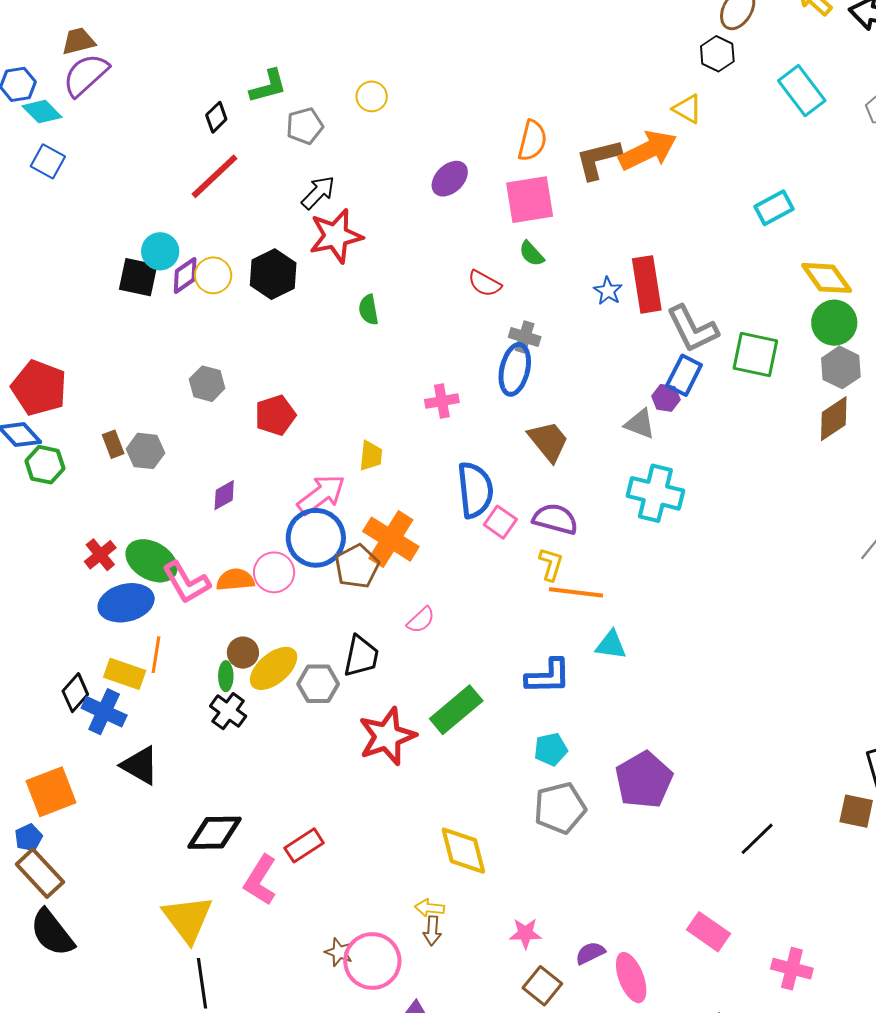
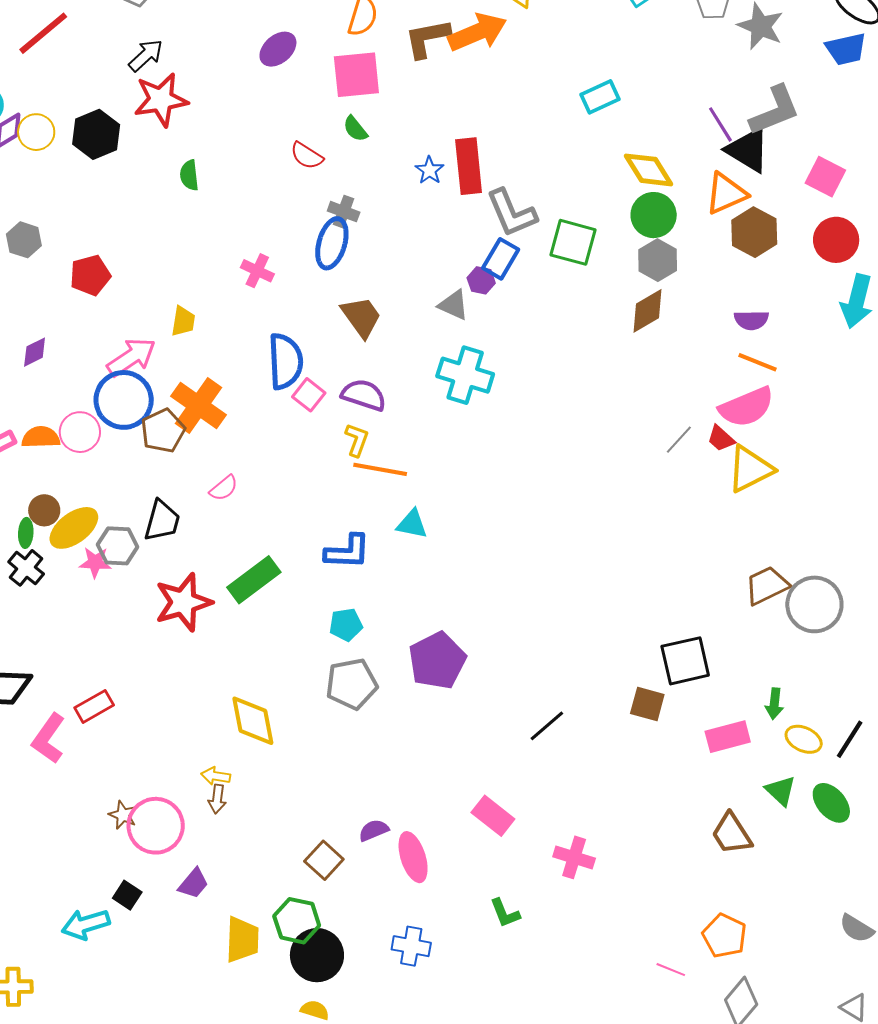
pink cross: (442, 401) -> (257, 271), turned 32
pink star: (525, 933) -> (95, 562), moved

